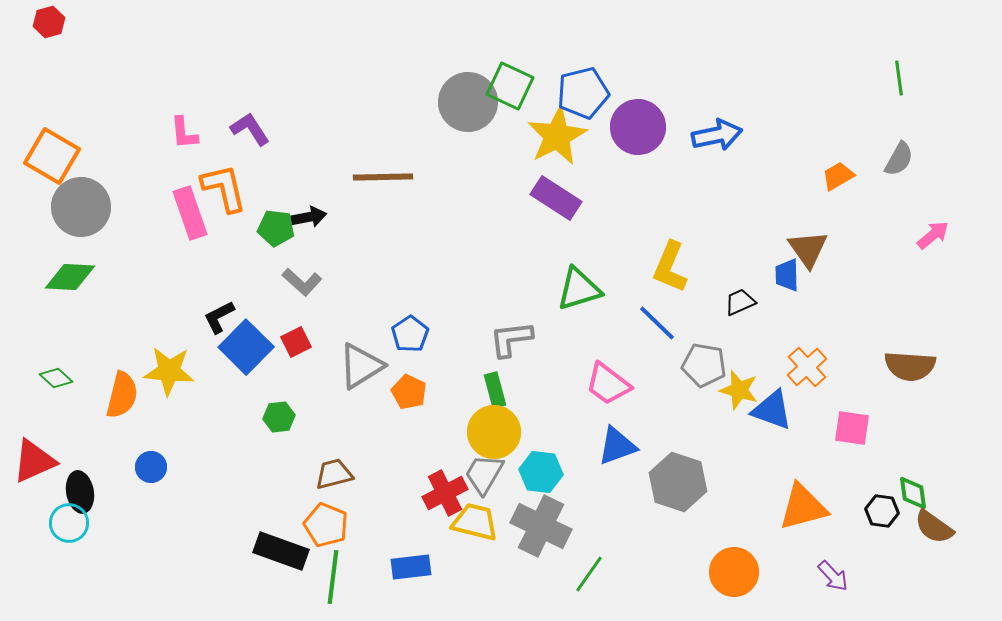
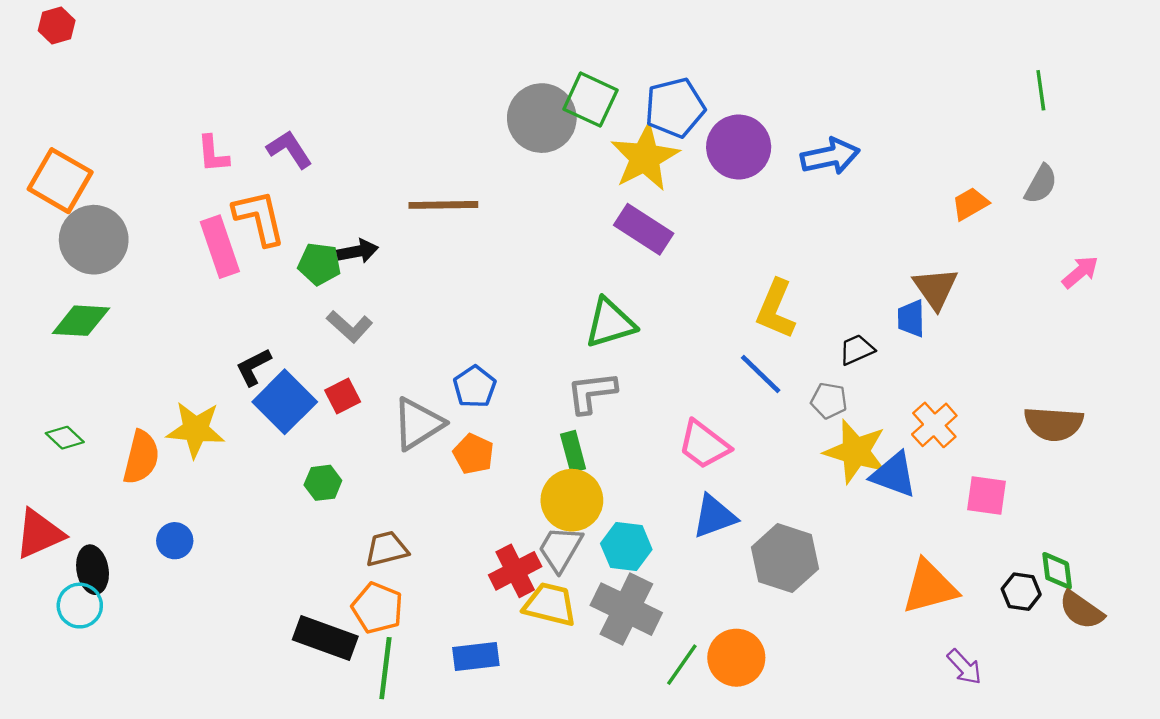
green triangle: (579, 289) -> (610, 323), moved
gray pentagon: (704, 365) -> (829, 401), moved, size x0.7
yellow star: (739, 390) -> (856, 452), size x1.4
orange circle: (734, 572) -> (736, 658), moved

